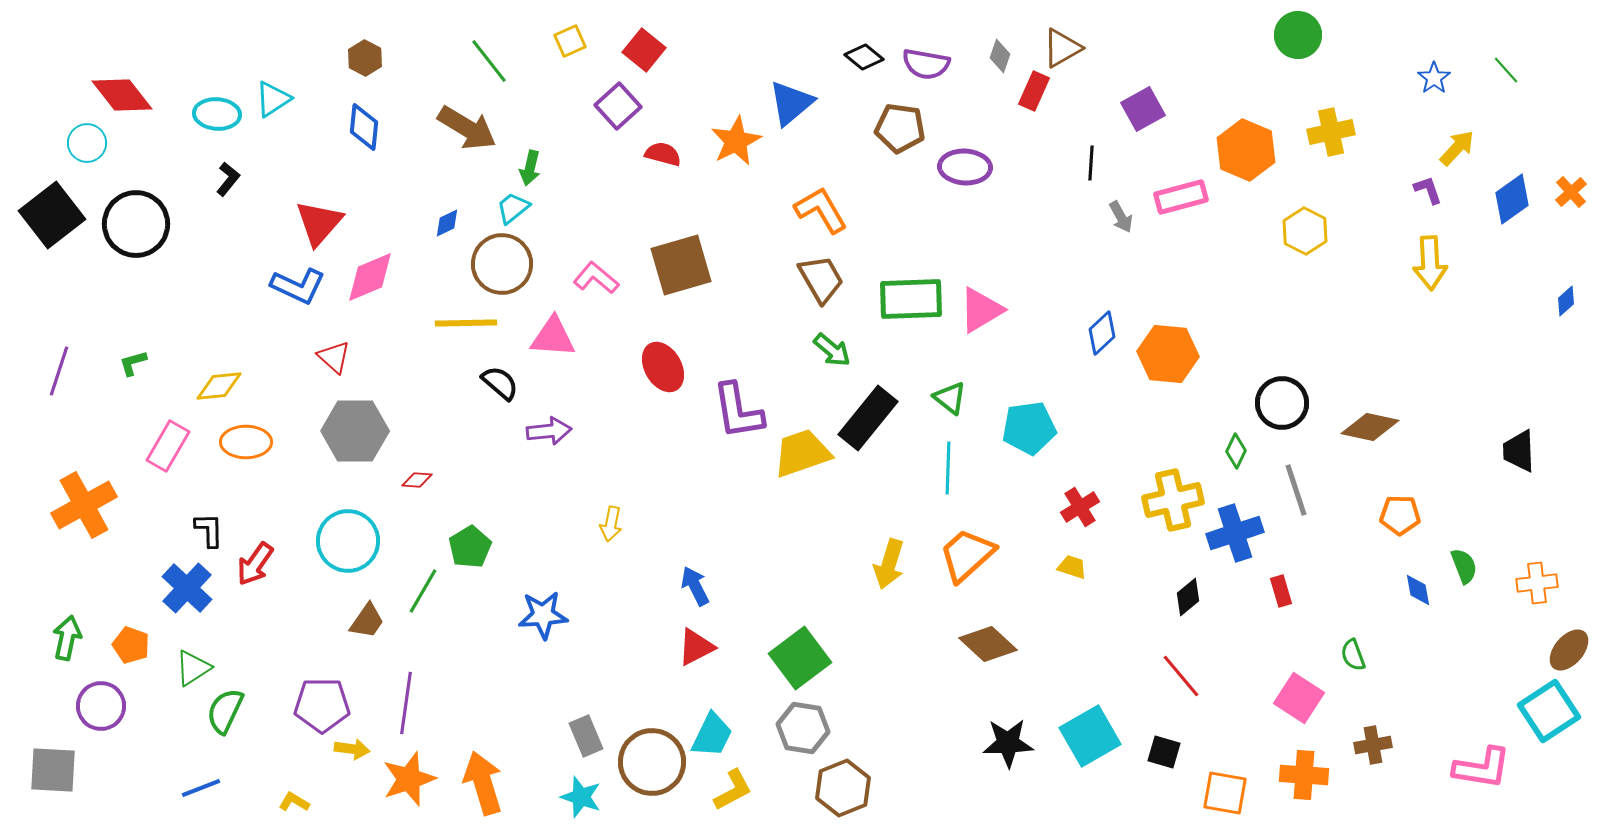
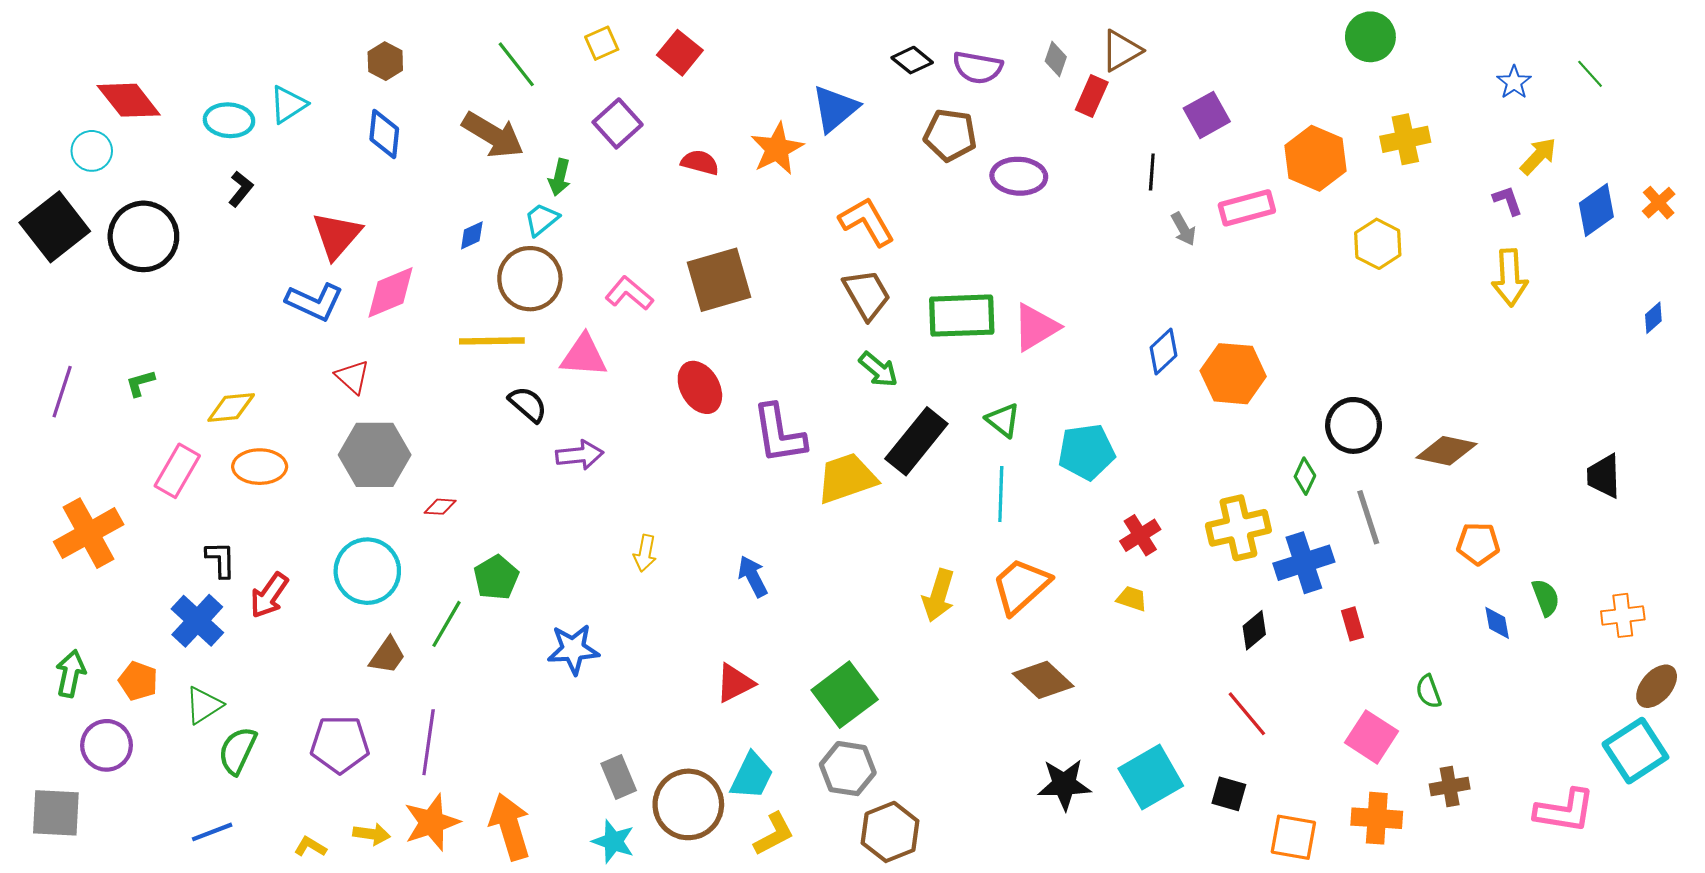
purple square: (618, 106) -> (618, 123), moved
blue arrow: (695, 586) -> (753, 576), moved
yellow arrow: (352, 749) -> (372, 834), moved

